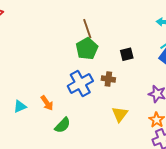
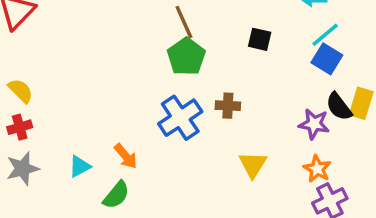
black square: (127, 54) -> (260, 39), moved, turned 32
green semicircle: (63, 125) -> (116, 195), moved

